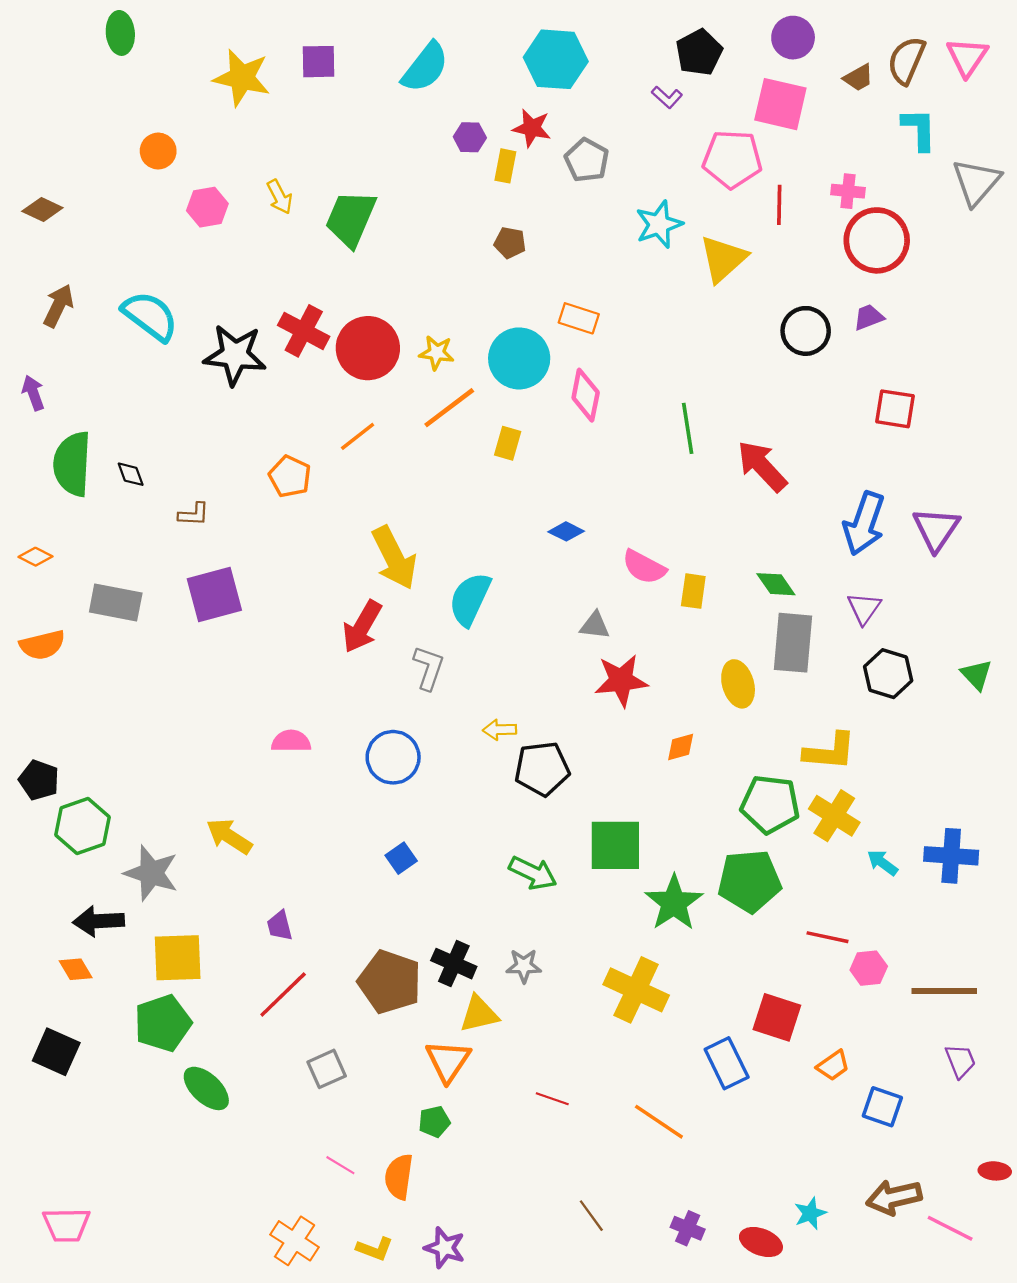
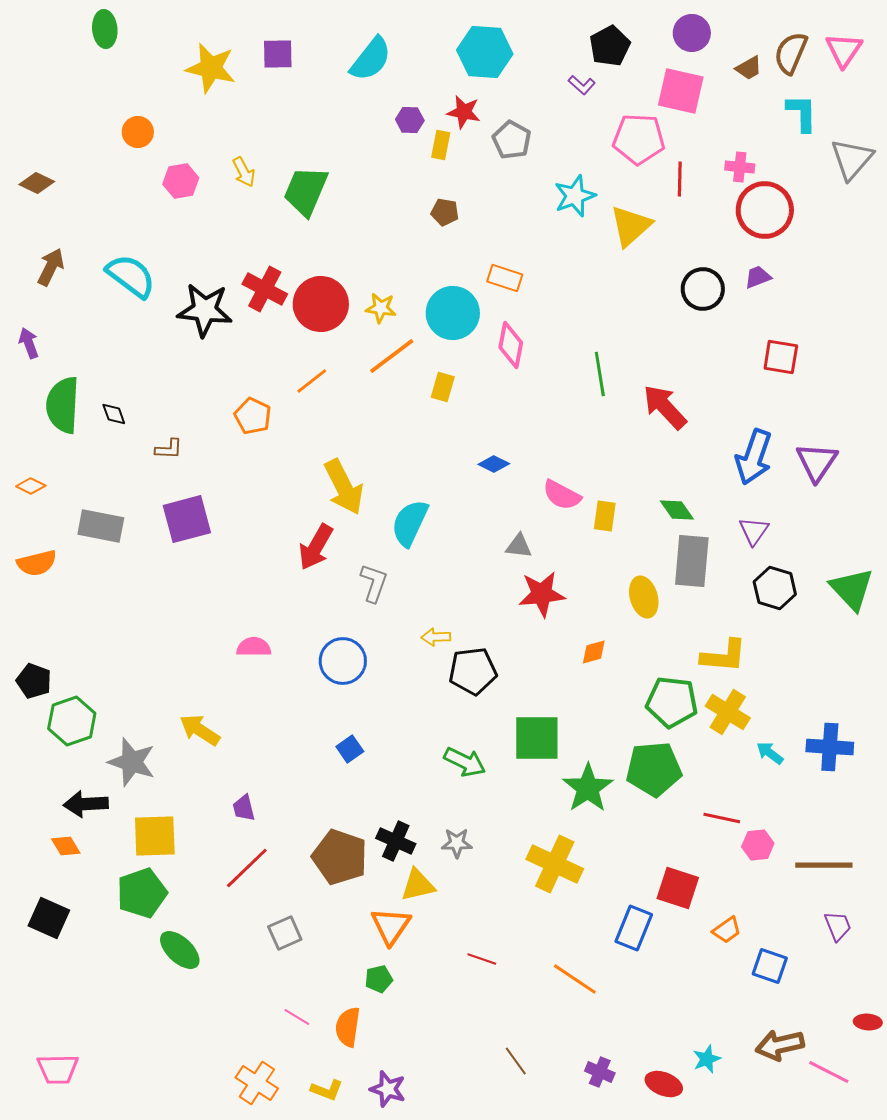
green triangle: (976, 675) -> (852, 589), size x1.6
blue rectangle: (727, 1063) -> (634, 928), turned 48

